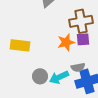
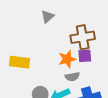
gray semicircle: (78, 67) -> (72, 77), moved

